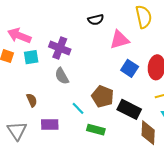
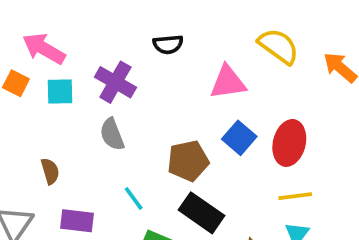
yellow semicircle: (144, 17) -> (278, 46), turned -50
black semicircle: (96, 20) -> (168, 44), moved
brown pentagon: (103, 96) -> (188, 161), moved, turned 30
black rectangle: (129, 109) -> (202, 213), moved

